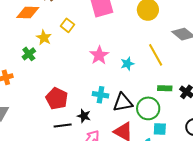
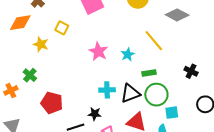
green cross: (29, 54) -> (30, 75), moved
green rectangle: (165, 88) -> (149, 73), moved
red pentagon: (57, 99) -> (52, 103), moved

